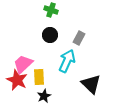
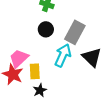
gray rectangle: (79, 38) -> (75, 32), size x1.6
black triangle: (91, 84) -> (92, 57), moved

